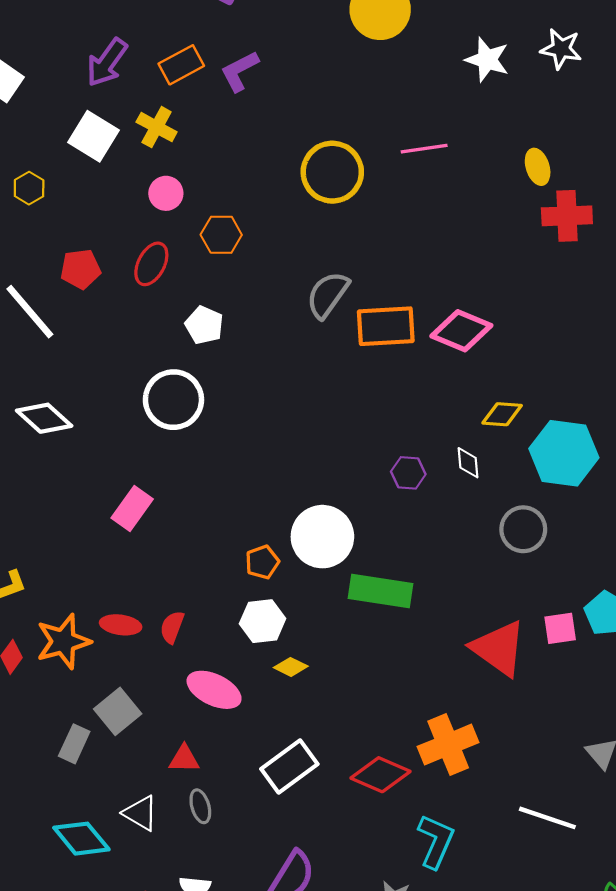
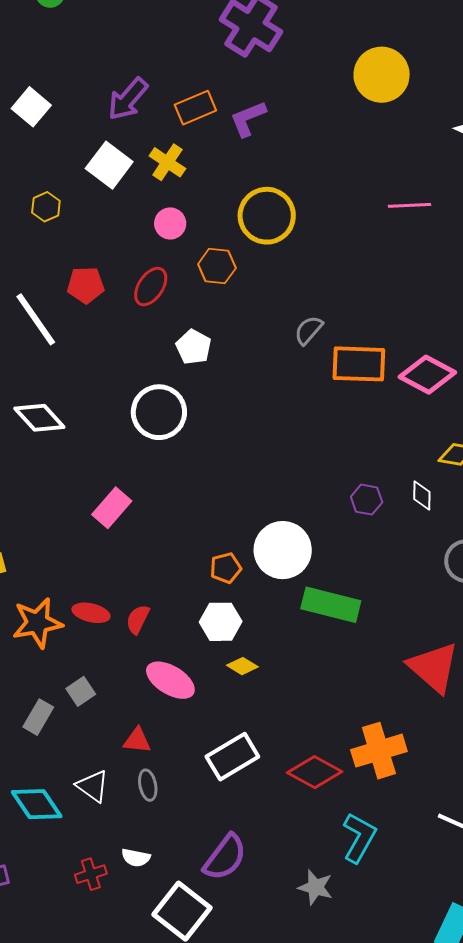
yellow circle: (332, 172) -> (267, 216), moved
gray semicircle: (328, 295) -> (309, 330), size x0.7
gray square: (118, 711) -> (81, 691), size x0.7

